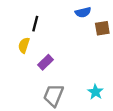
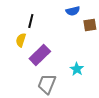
purple rectangle: (45, 62) -> (40, 55), size x1.5
cyan star: (96, 92) -> (77, 69), moved

